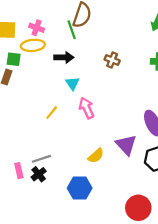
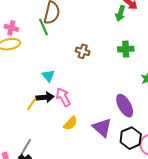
black arrow: (64, 57) -> (45, 97), moved
yellow semicircle: (96, 156) -> (70, 123), moved
gray line: (41, 159) -> (26, 147), turned -36

